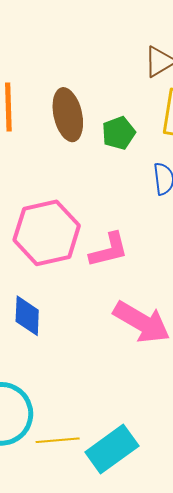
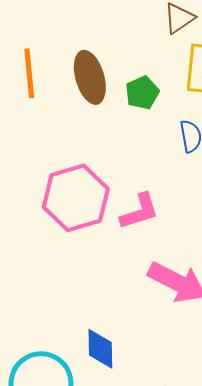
blue diamond: (27, 316) -> (100, 349), moved

